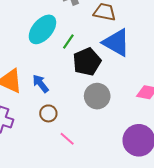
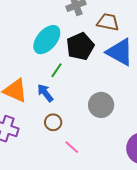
green line: (68, 41) -> (57, 70), moved
black pentagon: (87, 62) -> (80, 46), moved

